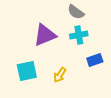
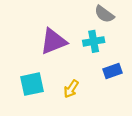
gray semicircle: (76, 12) -> (104, 14), moved

